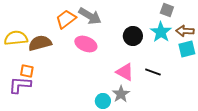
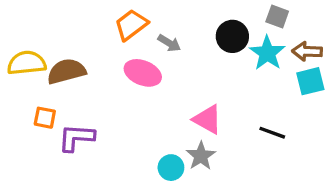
gray arrow: (90, 16) -> (169, 43), moved, size x0.6
orange trapezoid: (66, 19) -> (131, 25), moved
black circle: (133, 36) -> (232, 36), moved
black line: (153, 72) -> (272, 133), moved
purple L-shape: (20, 85) -> (76, 138), moved

